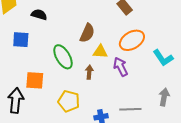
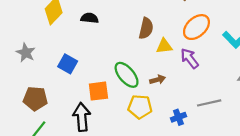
blue square: (21, 40) -> (68, 64), moved, turned 36
green ellipse: (63, 57) -> (127, 75), moved
brown arrow: (89, 72) -> (158, 80), moved, turned 80

